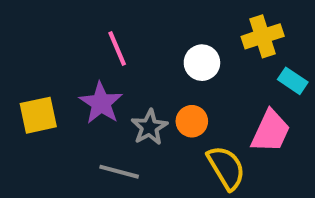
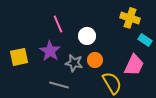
yellow cross: (263, 36) -> (130, 18), turned 36
white circle: (202, 63) -> (87, 36), moved
gray star: (149, 127) -> (74, 63), turned -30

